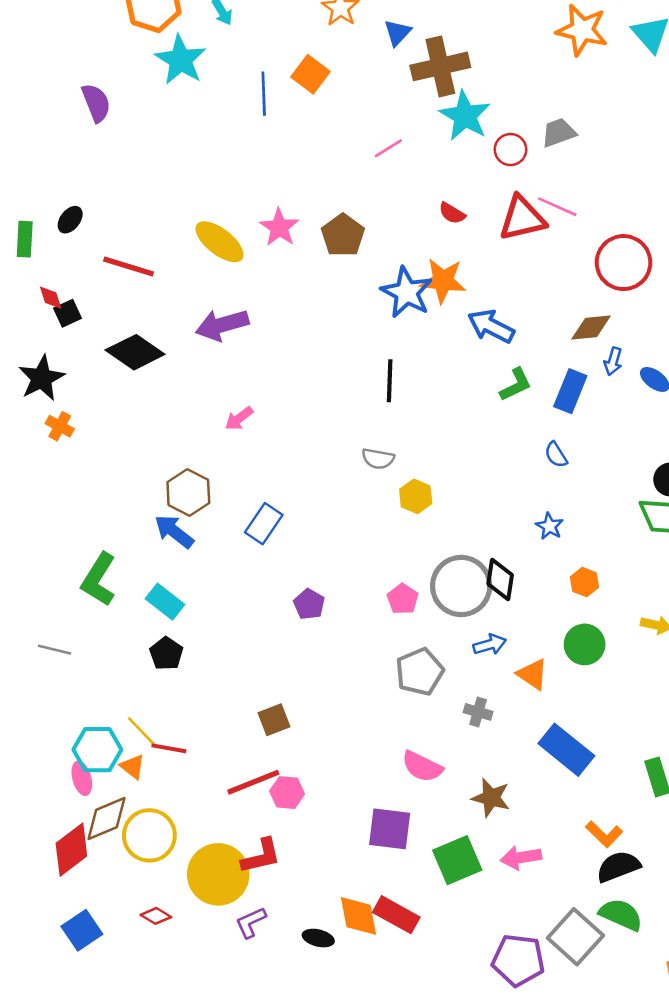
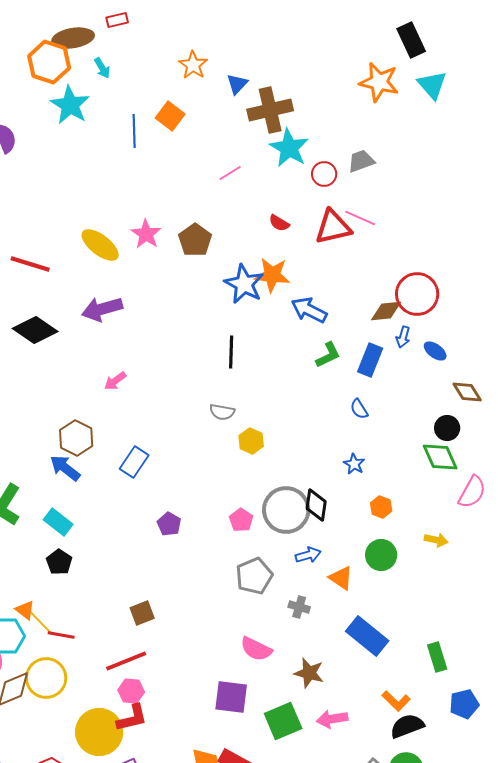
red circle: (624, 263) -> (417, 294), moved
orange triangle: (132, 767) -> (25, 610), moved
pink hexagon: (287, 793) -> (131, 691), moved
yellow circle: (149, 835) -> (46, 678), moved

